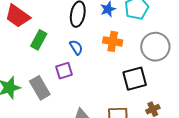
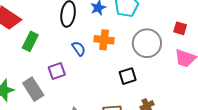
blue semicircle: (76, 47) -> (79, 49), moved
black square: (135, 79) -> (128, 76), size x0.7

